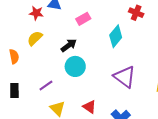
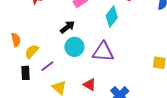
yellow semicircle: (35, 38) -> (32, 51), moved
purple triangle: (125, 77) -> (103, 52), moved, turned -30
black rectangle: (14, 90) -> (26, 73), moved

